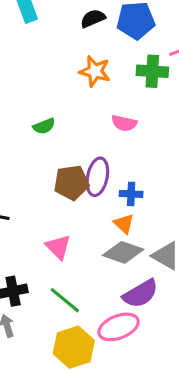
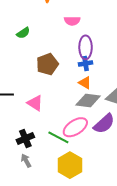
purple ellipse: (97, 177) -> (86, 47), moved
pink triangle: (58, 247) -> (35, 103), moved
pink ellipse: (119, 327) -> (75, 127), moved

